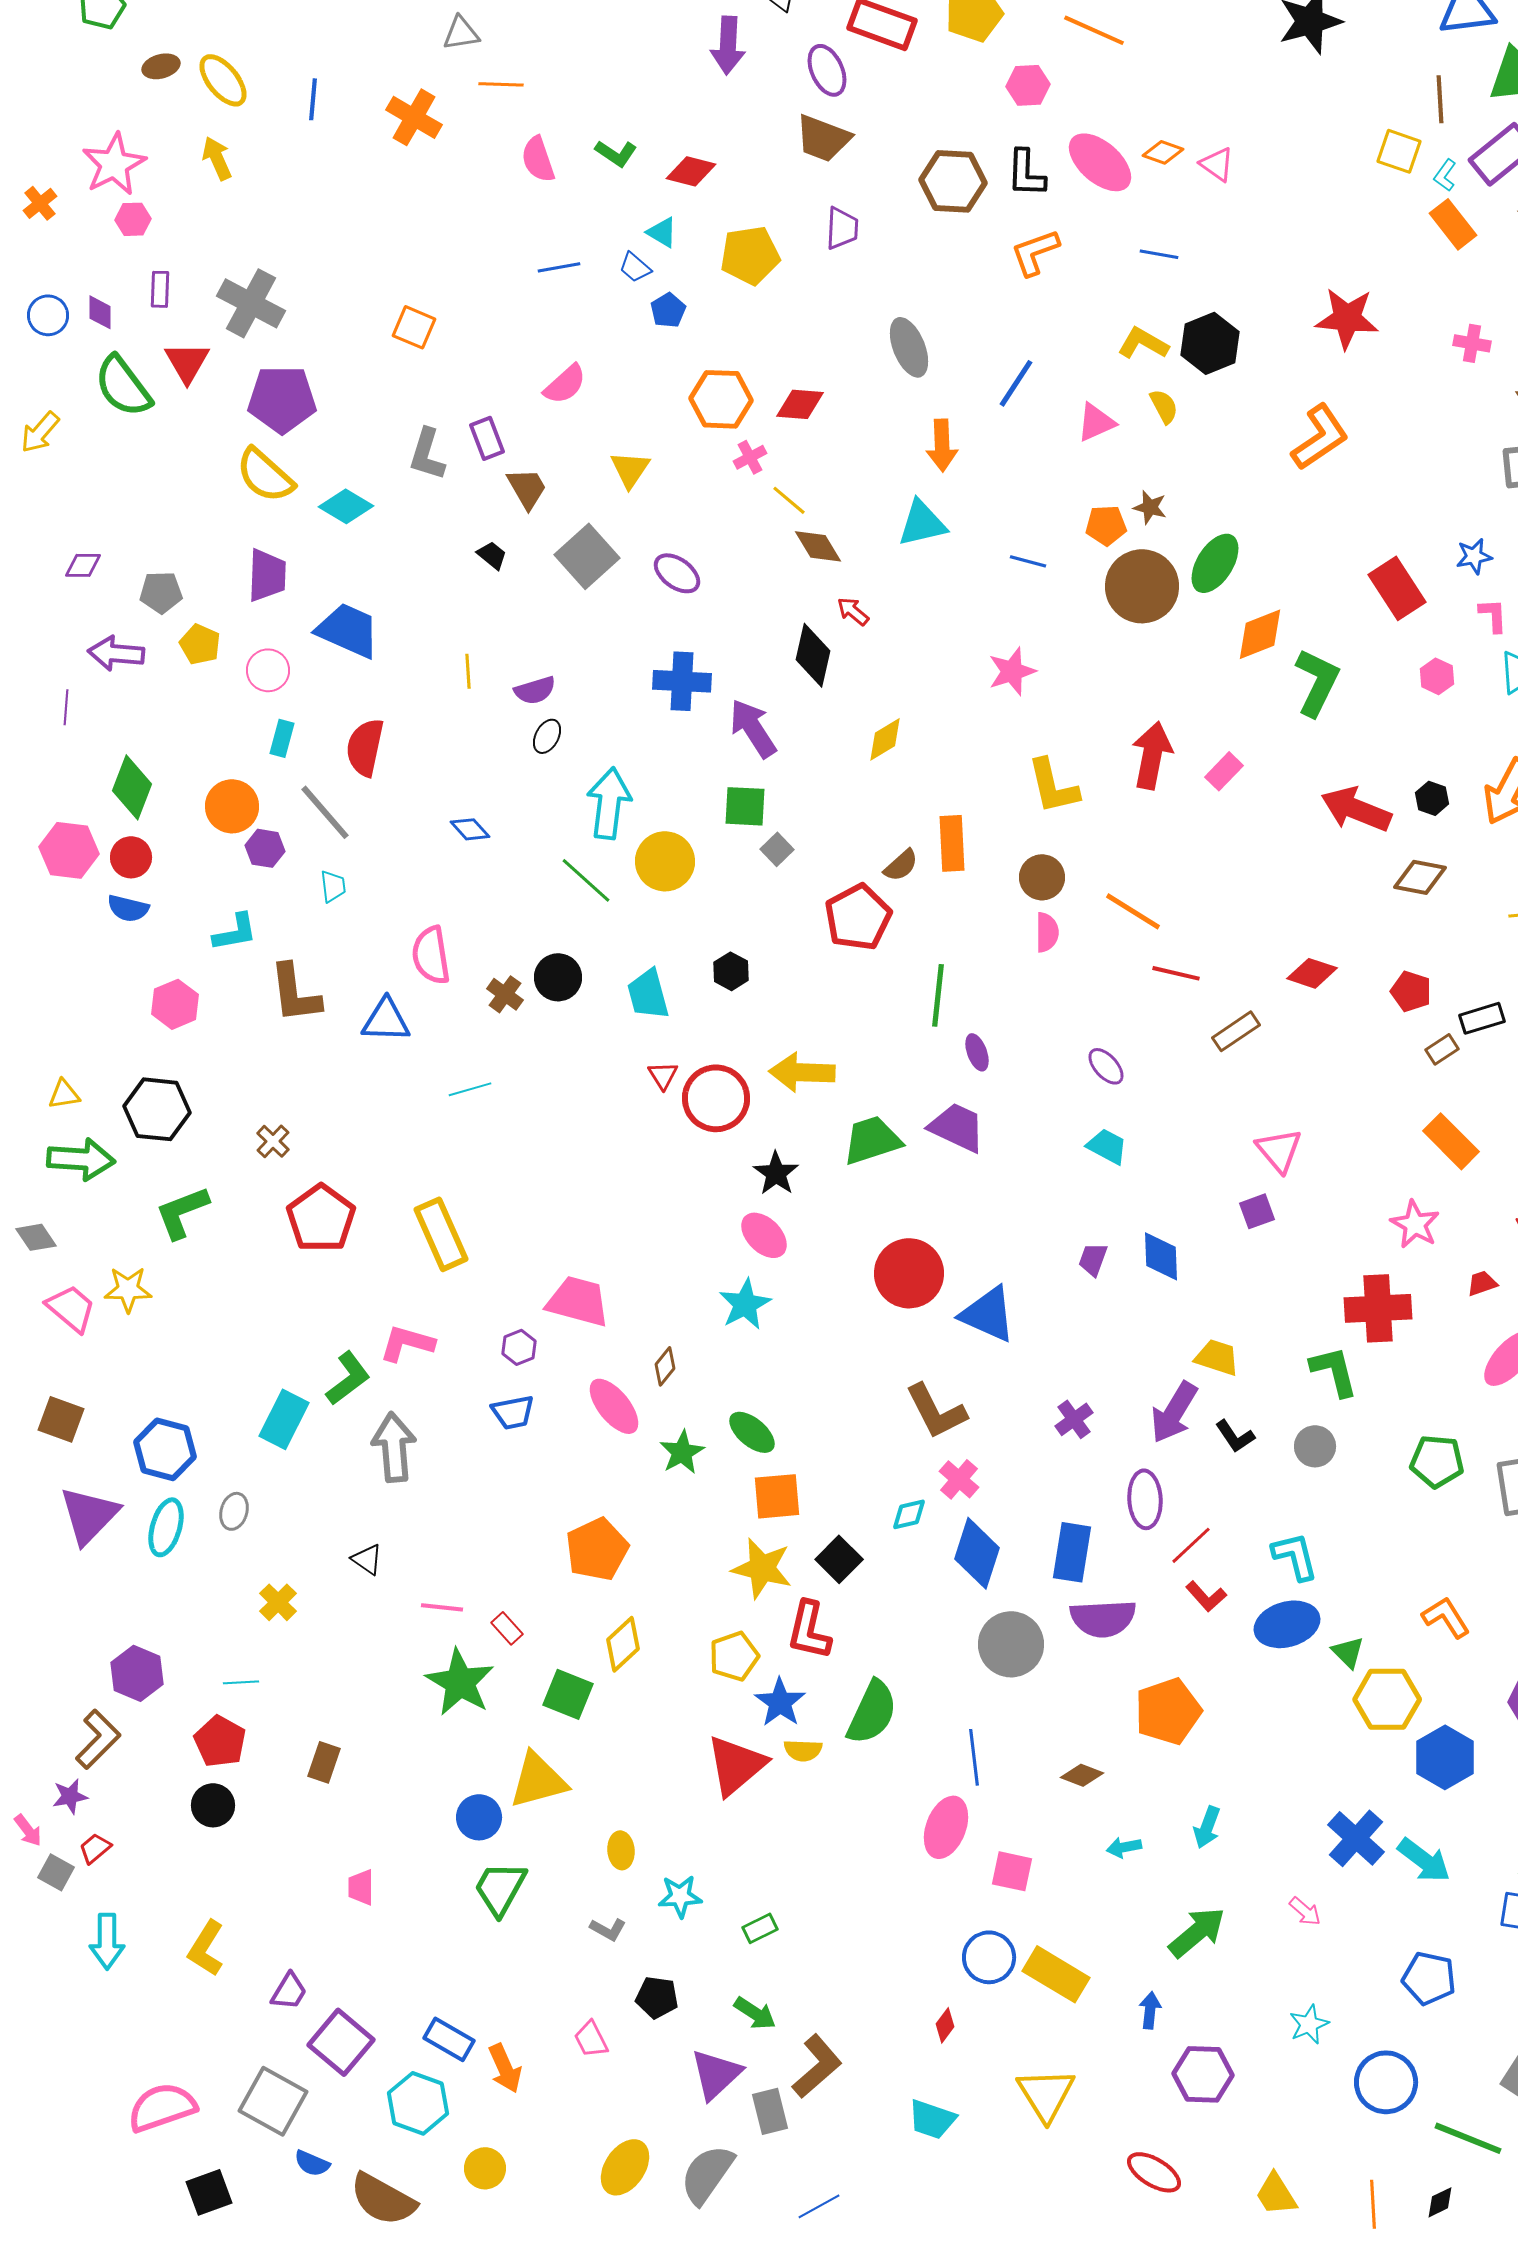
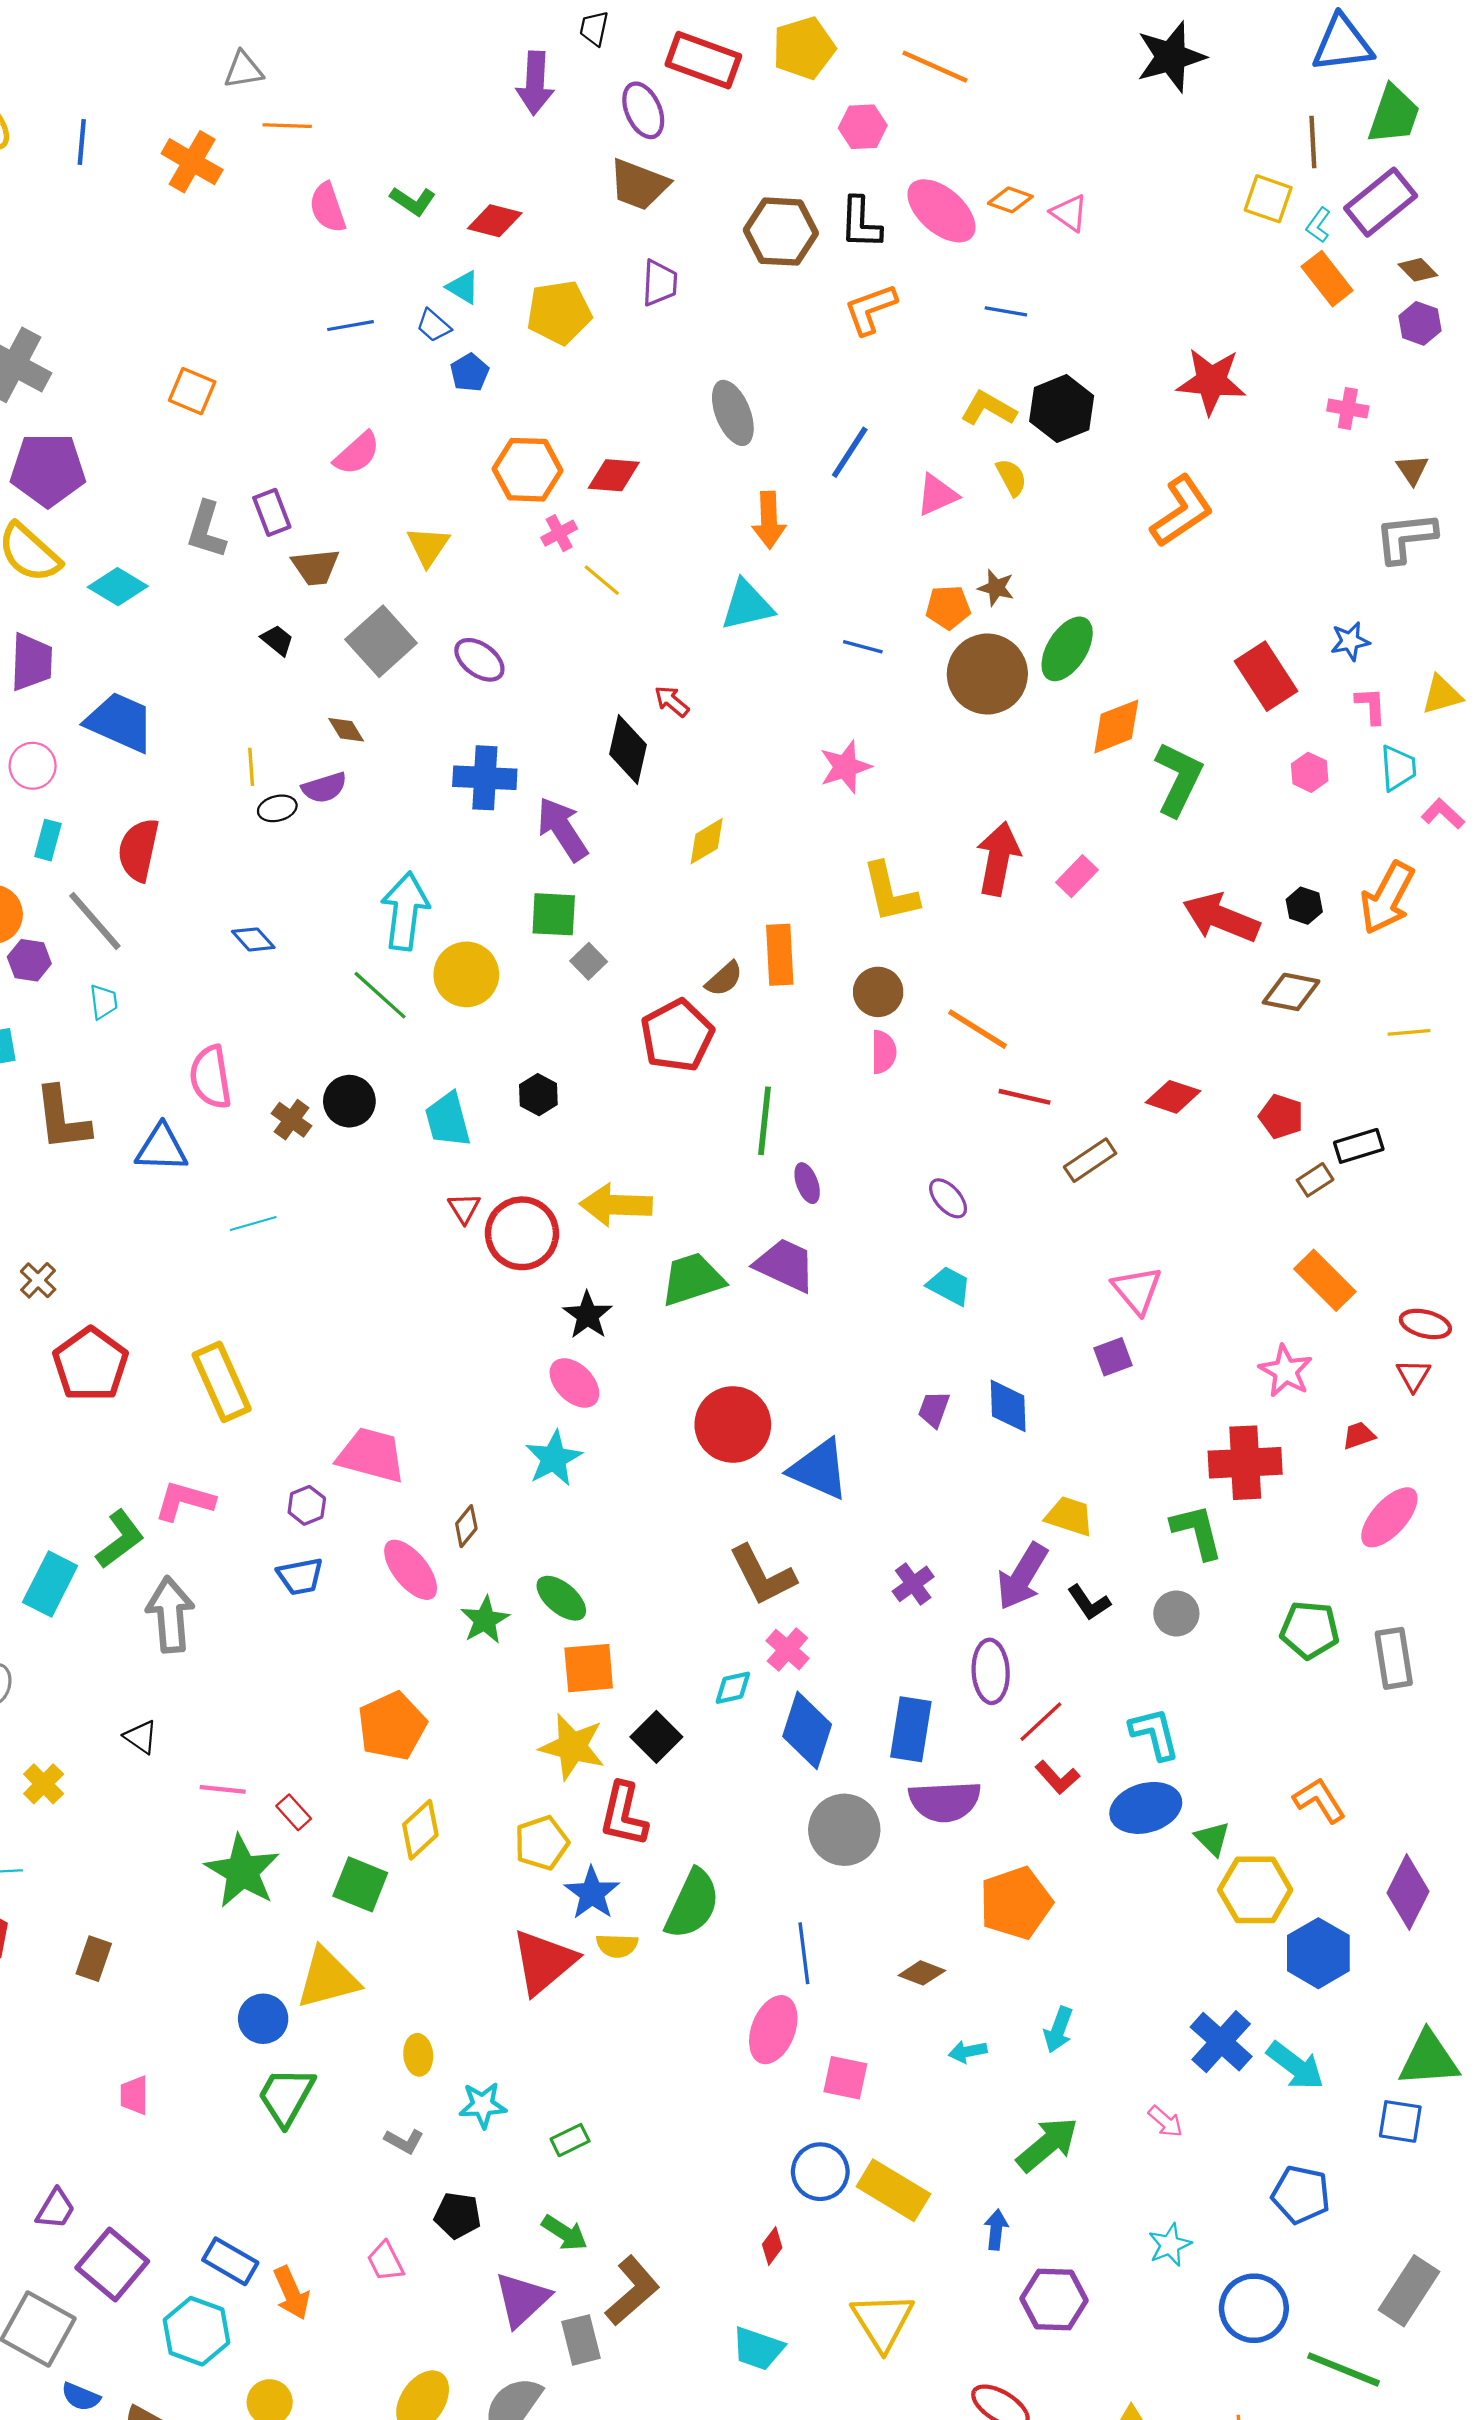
brown trapezoid: (527, 488) -> (316, 567), turned 114
brown diamond: (818, 546) -> (346, 730), moved, size x0.7
black ellipse: (547, 736) -> (277, 808), moved, turned 48

